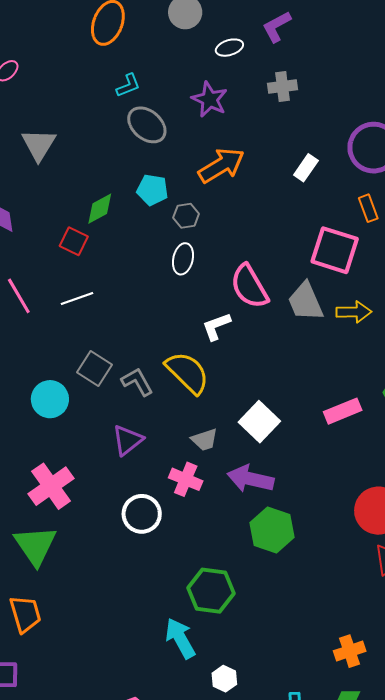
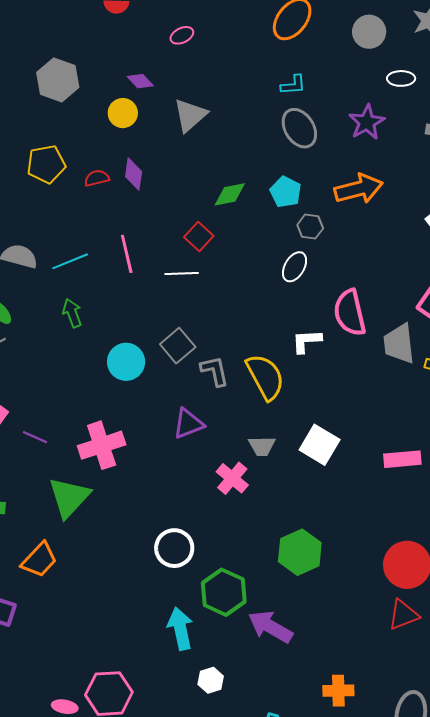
red square: (74, 241) -> (199, 236), moved
white square: (259, 422) -> (320, 445), turned -30
purple arrow: (250, 479) -> (270, 627), moved
white circle: (142, 514) -> (174, 548), moved
orange trapezoid: (25, 614) -> (39, 560), turned 42

